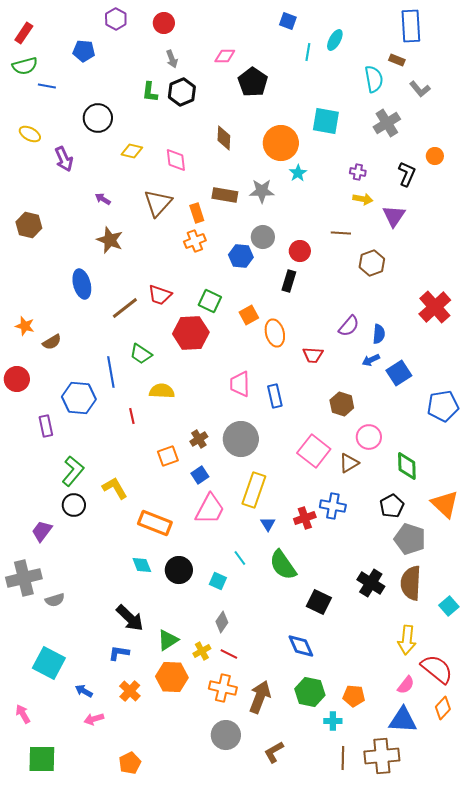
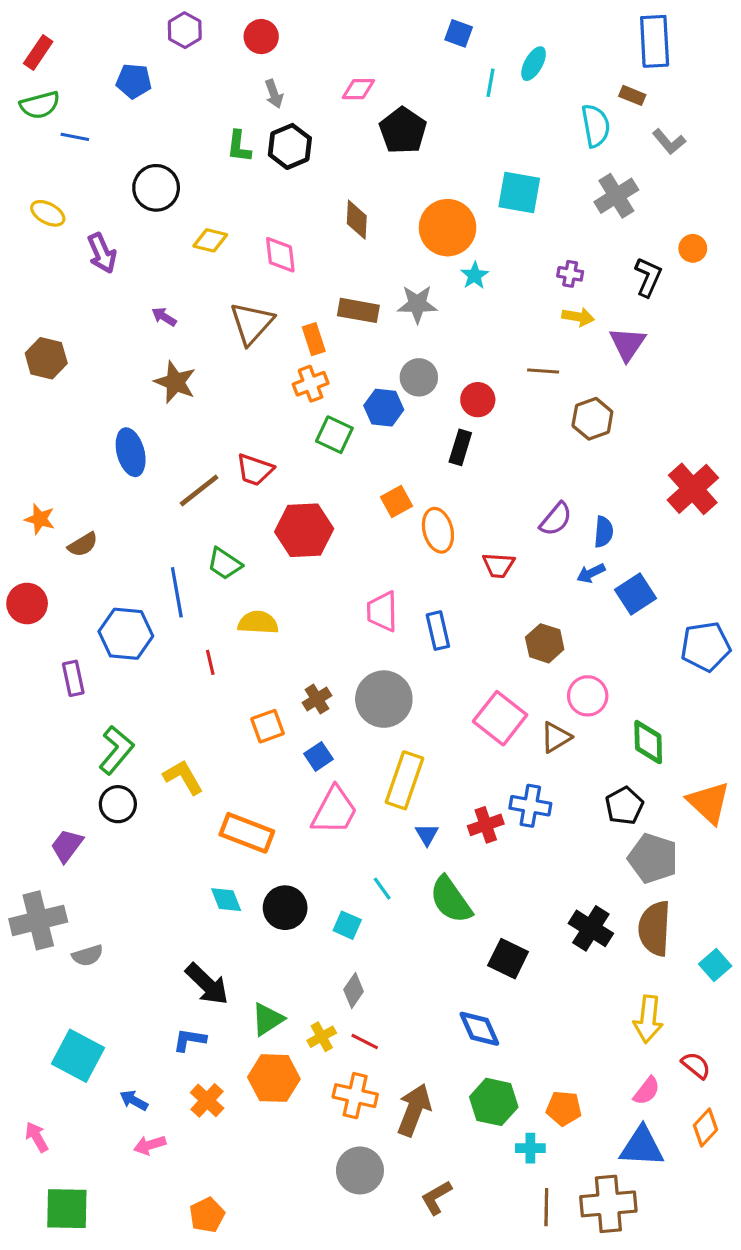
green square: (210, 301) -> (334, 435), moved
red semicircle: (437, 669) -> (696, 1065), size x0.6

